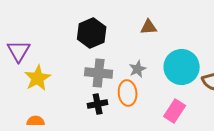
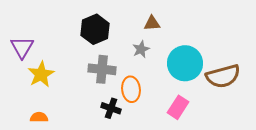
gray star: (138, 69) -> (141, 49), moved
black cross: (98, 104) -> (111, 108), moved, turned 30

